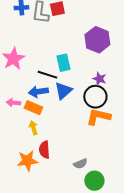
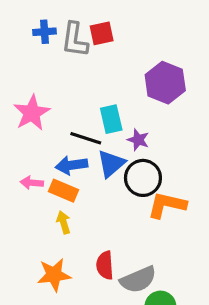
purple star: (99, 79) -> (138, 140), moved
black circle: (95, 97) -> (143, 178), moved
red semicircle: (44, 150) -> (105, 265), moved
gray semicircle: (80, 164) -> (138, 280), size x1.6

